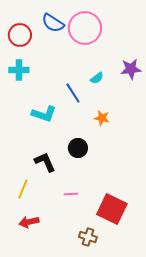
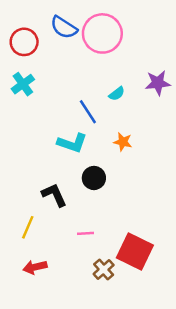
cyan cross: (19, 70) -> (23, 84), turned -36
cyan L-shape: (44, 114) -> (72, 143), moved
brown cross: (88, 237) -> (104, 270), moved, turned 30

